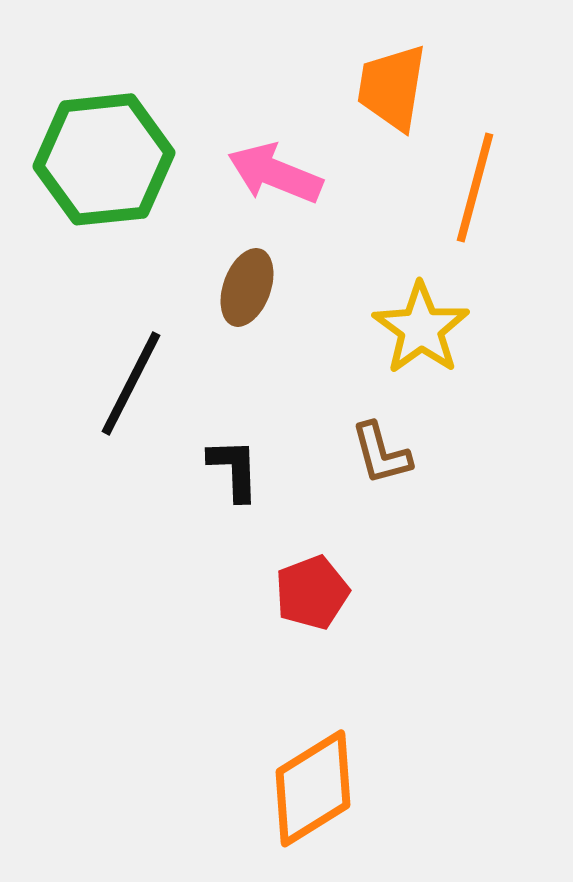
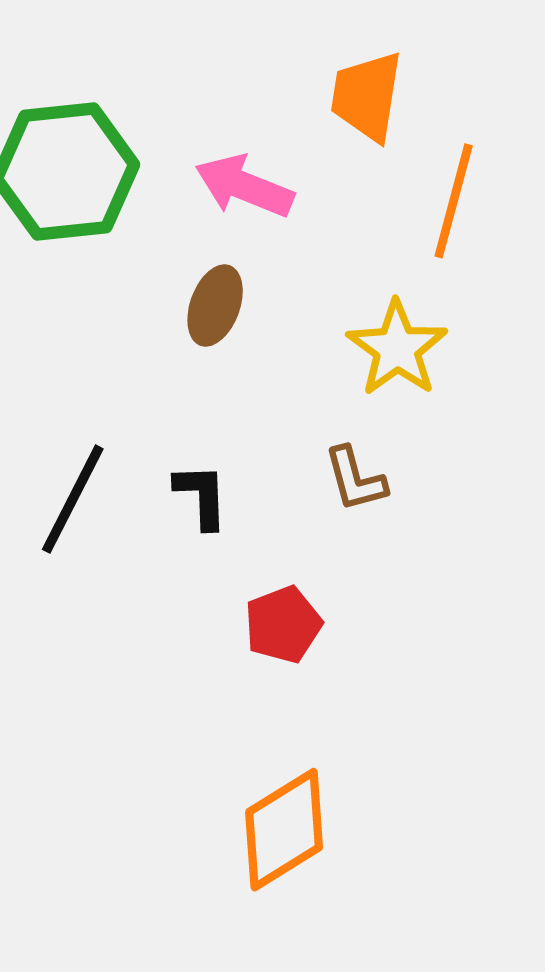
black line: (131, 383) -> (73, 499), moved

